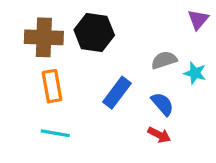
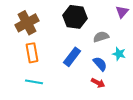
black hexagon: (94, 32) -> (75, 17), moved
brown cross: (44, 37) -> (27, 23), turned -30
cyan star: (195, 73) -> (119, 54), moved

